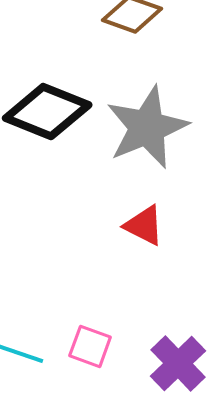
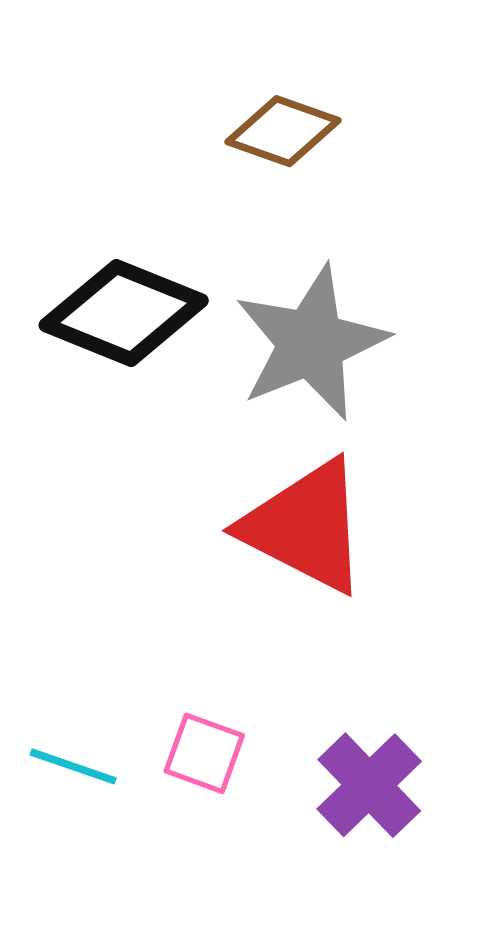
red triangle: (144, 225) -> (305, 527), size x1.8

